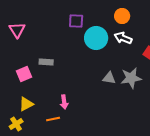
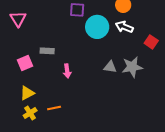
pink arrow: (64, 102) -> (67, 71), moved
yellow cross: (16, 124) -> (30, 113), moved

